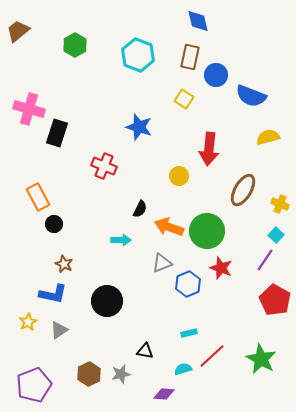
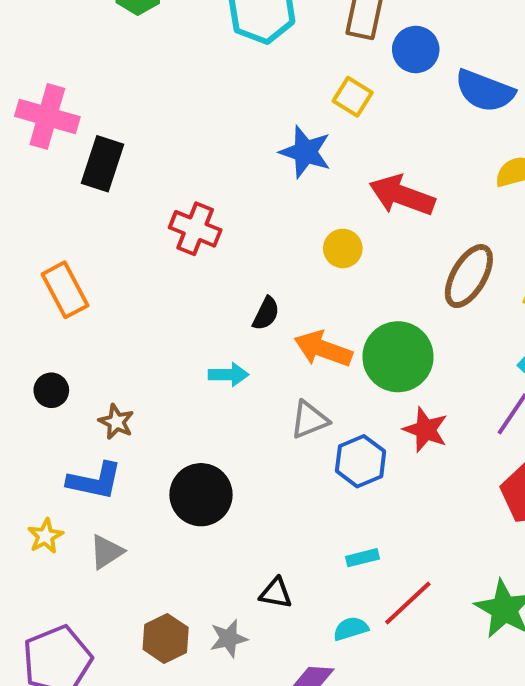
blue star: (139, 127) -> (305, 152), moved
red arrow: (209, 149) -> (402, 195), turned 104
black circle: (54, 224) -> (51, 390), moved

